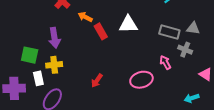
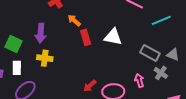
yellow cross: (54, 65) -> (45, 58), moved
red arrow: (97, 81) -> (90, 86), moved

